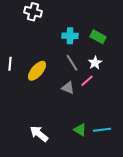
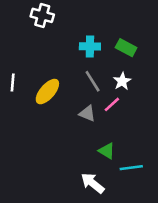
green triangle: (80, 130) -> (107, 151), moved
white arrow: (39, 134) -> (93, 183), moved

